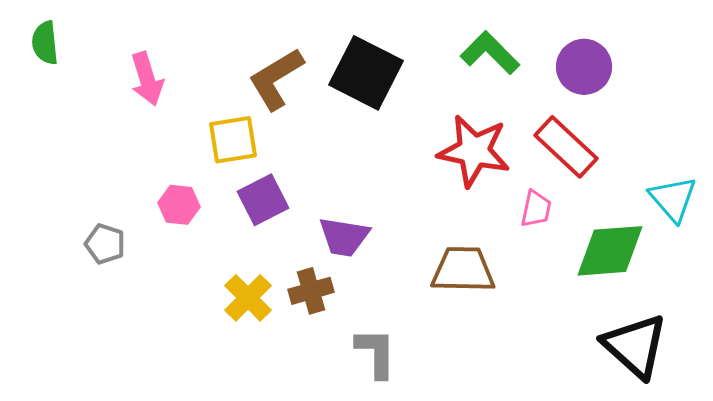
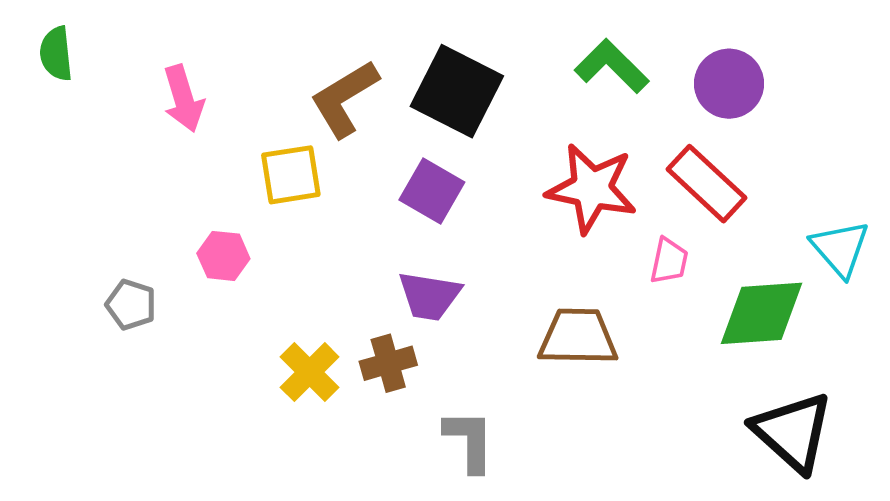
purple square: (263, 200) -> (432, 191), moved, turned -33

